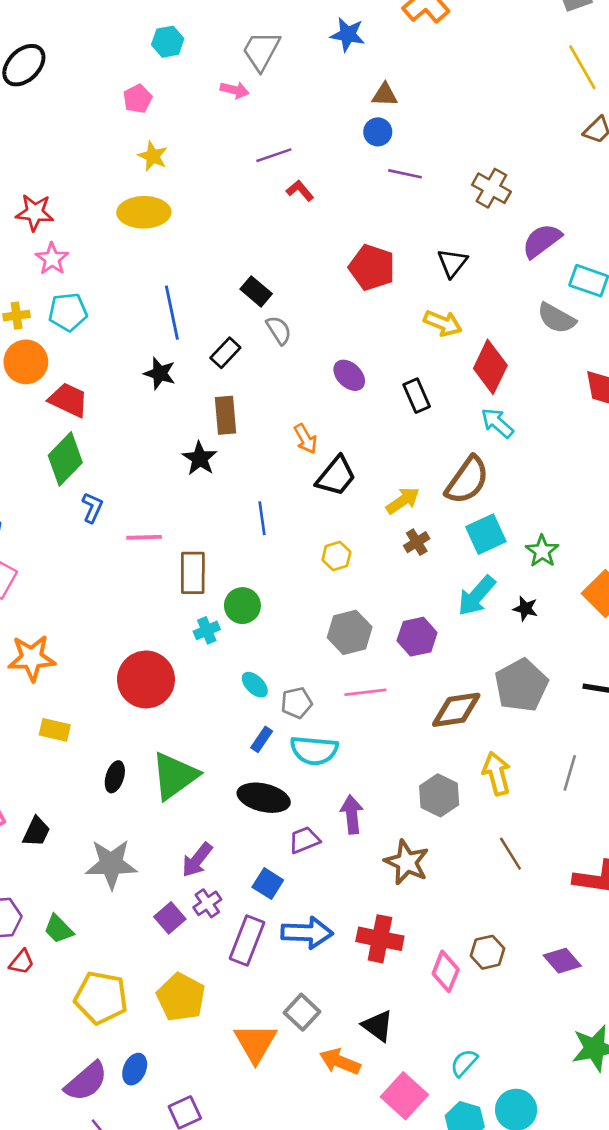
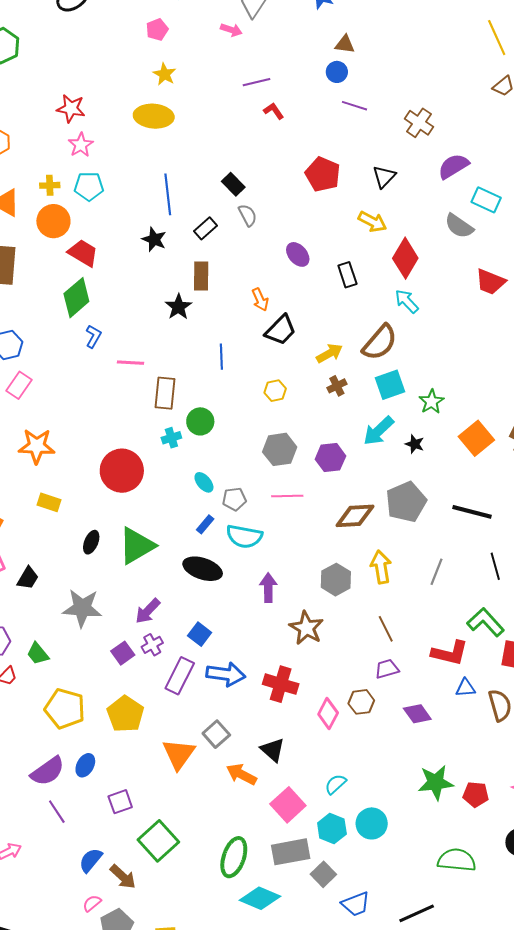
purple trapezoid: (304, 840) -> (387, 669), moved

